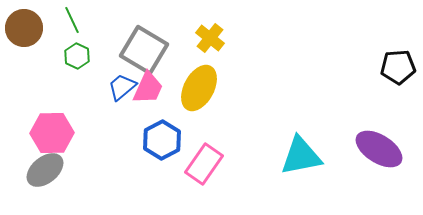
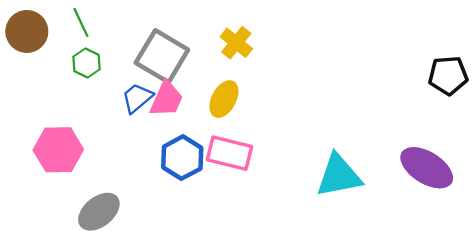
yellow ellipse: (199, 88) -> (224, 99), size x0.7
pink rectangle: (204, 164) -> (230, 153), moved, turned 69
gray ellipse: (45, 170) -> (99, 212), moved

